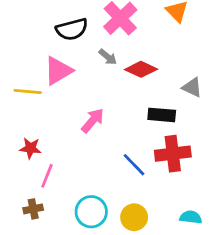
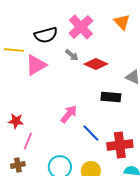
yellow line: (28, 91) -> (14, 50), moved
pink arrow: (93, 120) -> (69, 114), moved
red cross: (173, 154) -> (120, 145), moved

